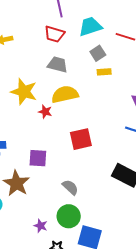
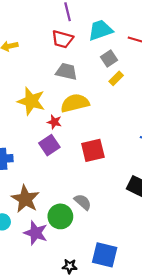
yellow rectangle: (104, 72) -> (116, 78), turned -40
purple square: (38, 158) -> (49, 145), moved, turned -36
green circle: (69, 216) -> (60, 216), moved
purple star: (41, 226) -> (36, 233), moved, size x1.6

